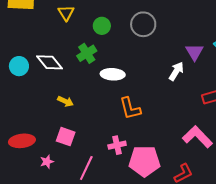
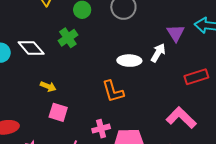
white ellipse: (113, 74) -> (129, 61), moved
pink square: (66, 137) -> (58, 112), moved

